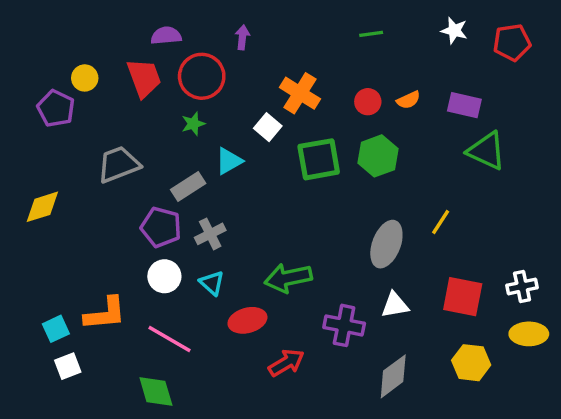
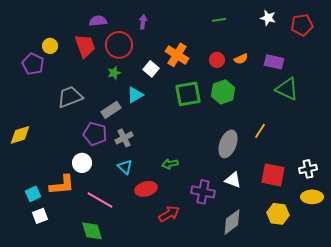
white square: (268, 127) -> (151, 69), moved
yellow diamond: (42, 207) -> (20, 135), moved
white circle: (164, 276) -> (82, 163), moved
green arrow: (288, 278) -> (170, 164), size x0.6
white triangle: (395, 305) -> (233, 180), turned 30

